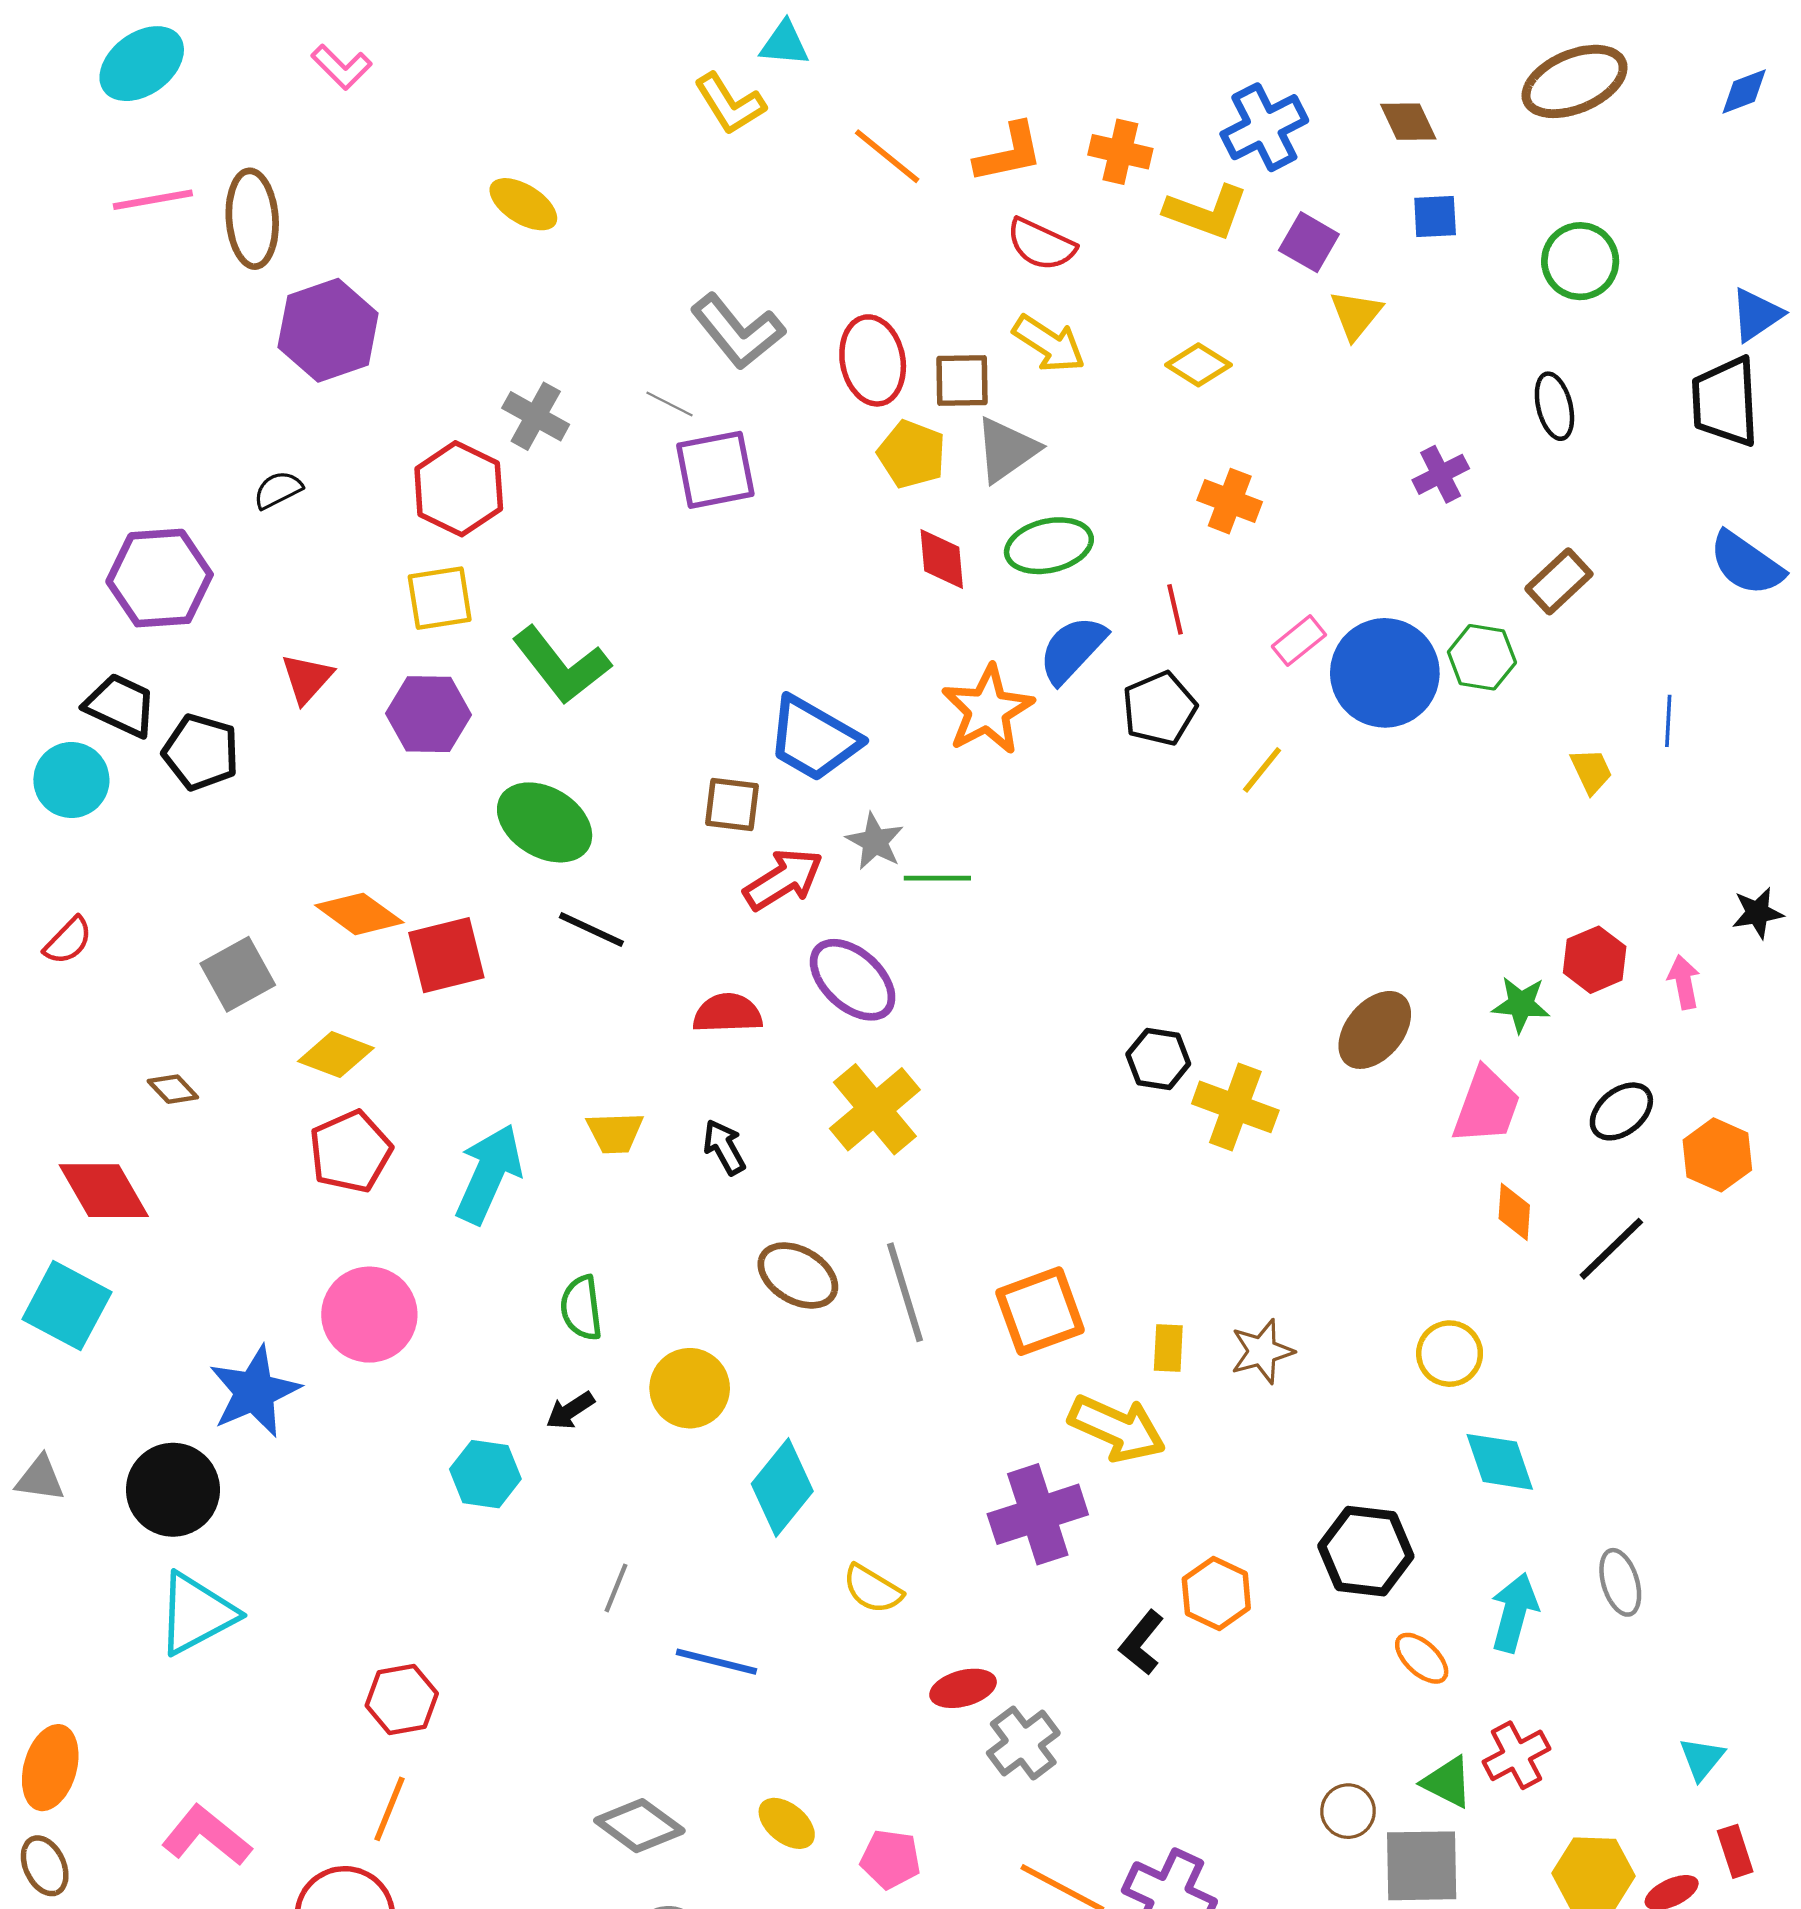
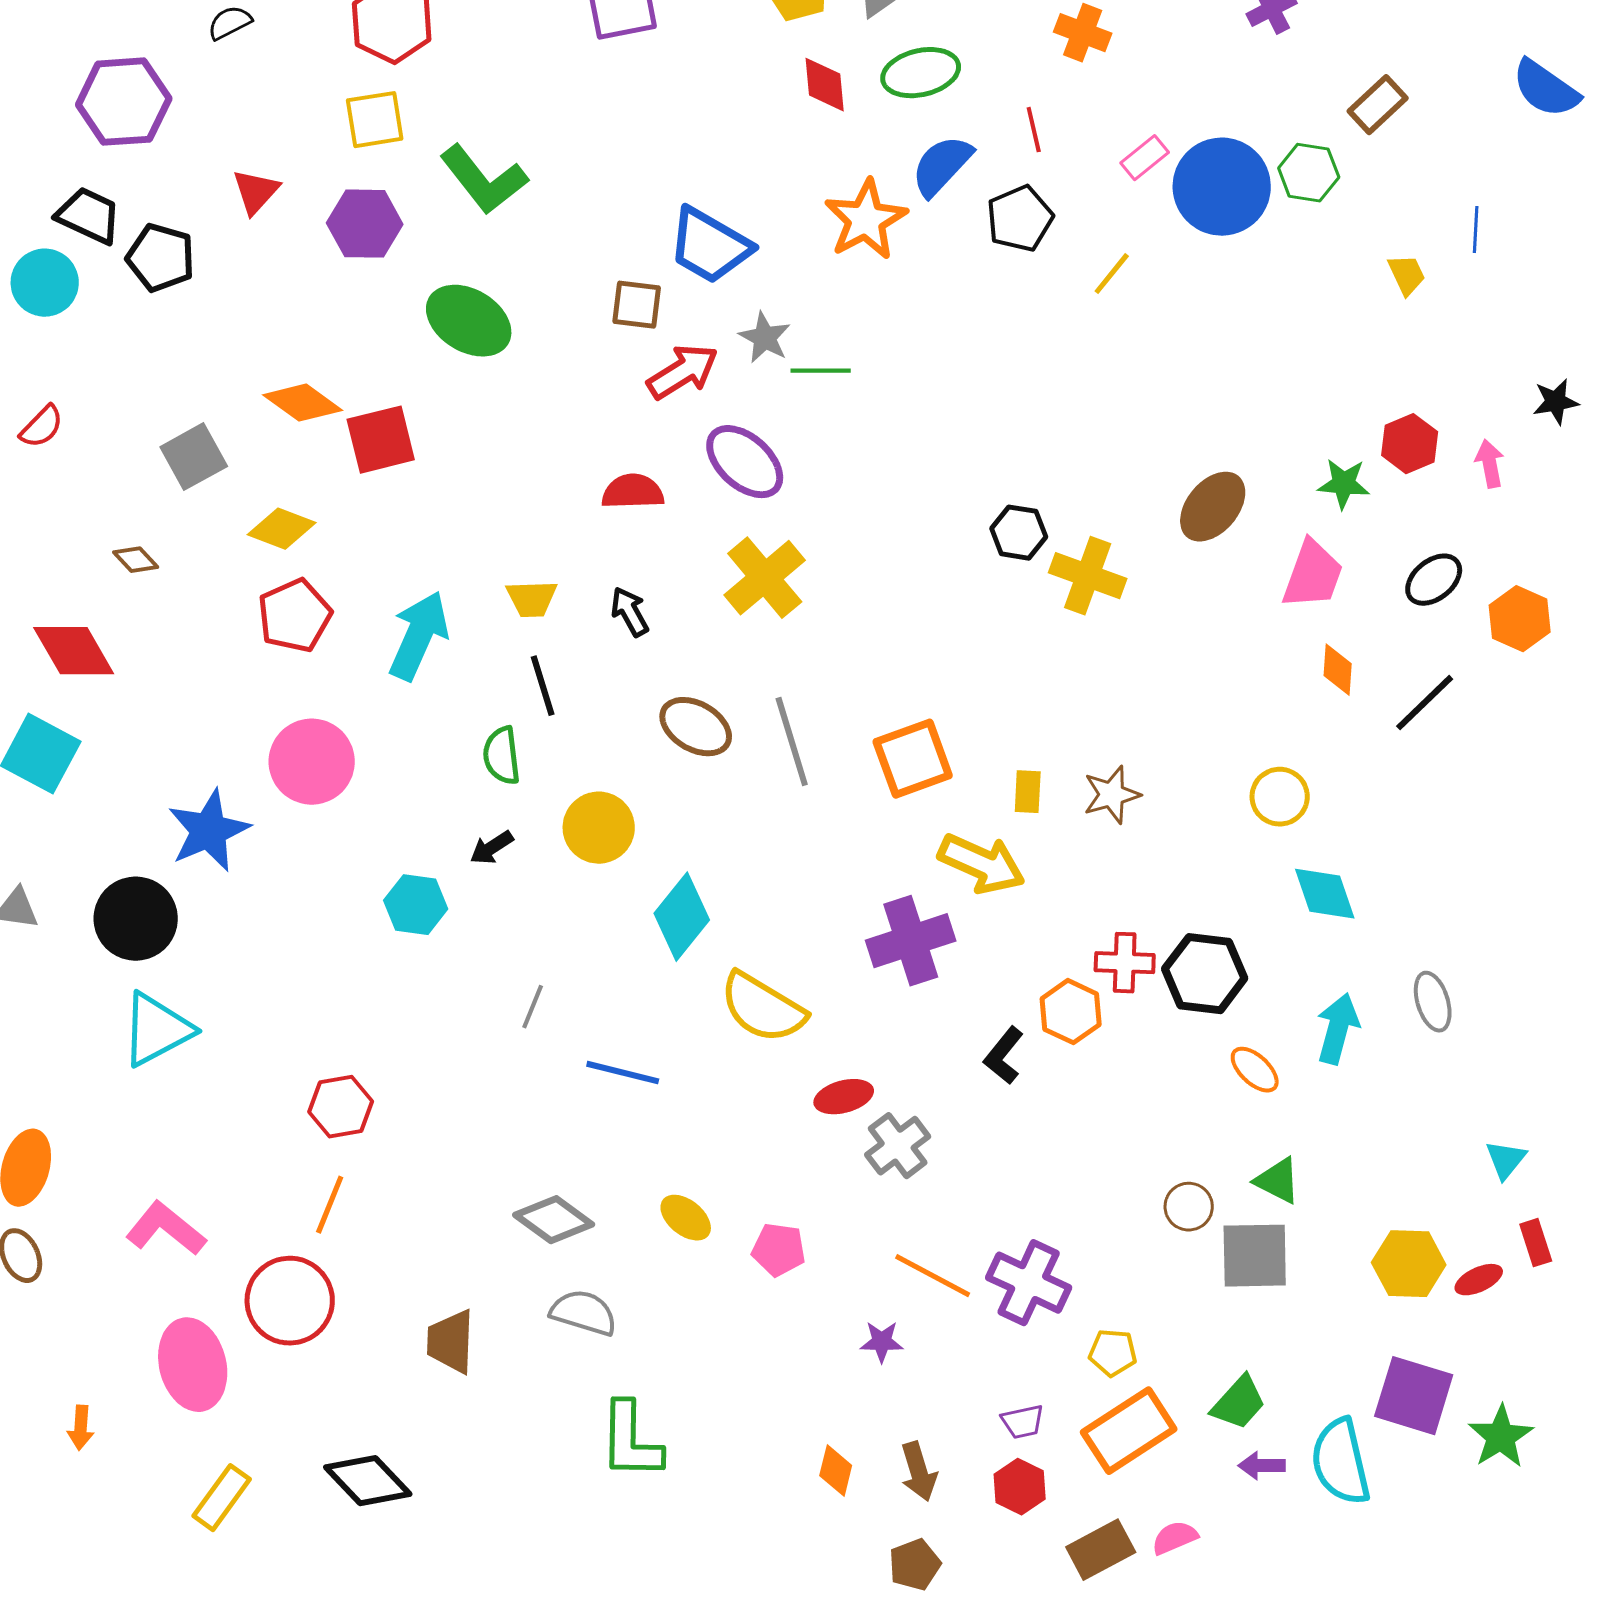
black line: (591, 930) -> (543, 686), moved, turned 48
yellow semicircle: (873, 1589) -> (763, 1008), size x1.6
red cross: (1517, 1755) -> (1125, 963), moved, turned 30

